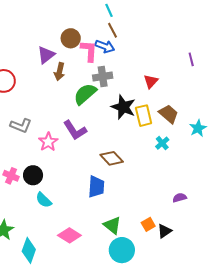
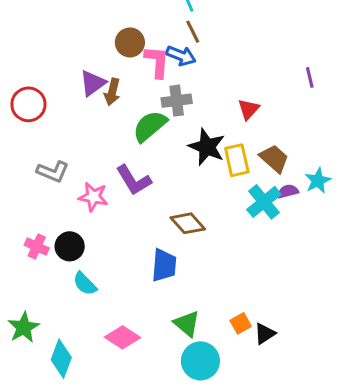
purple triangle: (46, 55) -> (93, 83), moved
pink star: (48, 142) -> (93, 197), turned -30
cyan cross: (162, 143) -> (264, 202), size x1.6
purple semicircle: (180, 198) -> (288, 191), moved

